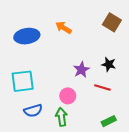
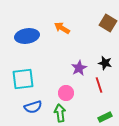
red line: (102, 87) -> (99, 85), turned 56

